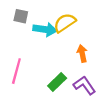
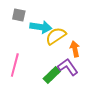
yellow semicircle: (65, 23) -> (56, 36), moved
purple L-shape: (84, 85) -> (68, 67), moved

